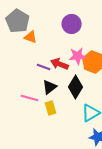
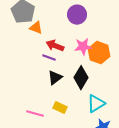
red arrow: (60, 64) -> (55, 46), moved
pink line: (30, 98) -> (35, 114), moved
yellow rectangle: (51, 108) -> (60, 108), moved, turned -48

